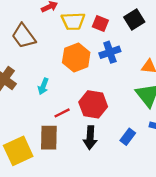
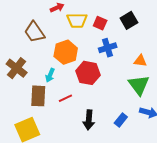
orange hexagon: (76, 57) -> (66, 52), moved
red hexagon: (93, 104) -> (88, 73), moved
brown rectangle: (49, 138) -> (38, 96), moved

